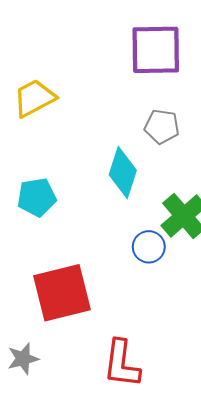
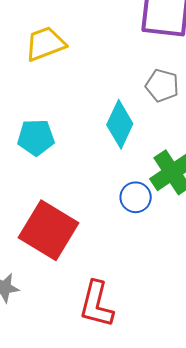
red square: (62, 293) -> (49, 230), turned 38

